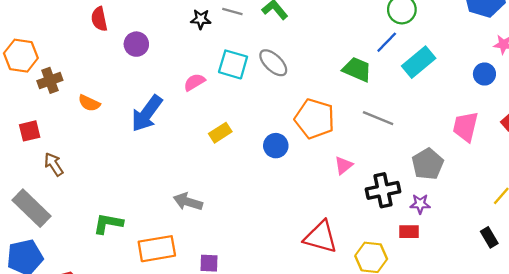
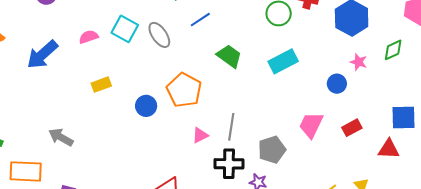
blue line: (387, 42) -> (200, 20), moved
gray line: (378, 118) -> (231, 127), moved, turned 64

